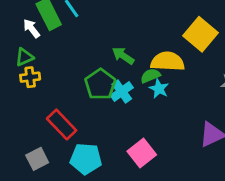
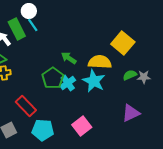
green semicircle: (150, 76) -> (130, 75), moved
cyan star: (159, 89) -> (94, 81), size x1.6

